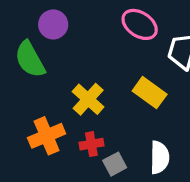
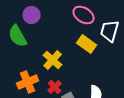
yellow rectangle: (150, 93) -> (87, 44), moved
red cross: (91, 144) -> (55, 87), turned -32

